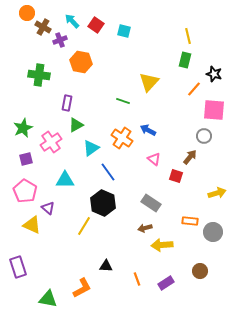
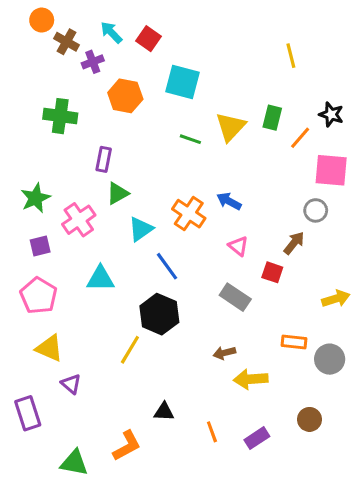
cyan square: (124, 31) -> (183, 82), moved, size x1.6
green rectangle: (185, 60) -> (272, 118), moved
green line: (123, 101) -> (190, 139), moved
gray rectangle: (151, 203) -> (235, 297), moved
purple triangle: (48, 208) -> (71, 384), moved

